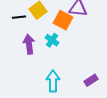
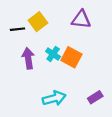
orange square: (63, 20) -> (71, 57), moved
cyan arrow: (53, 81) -> (54, 98), turned 75

